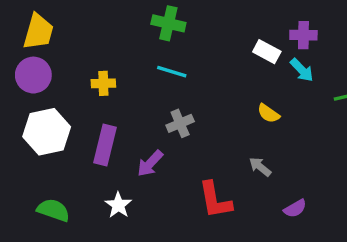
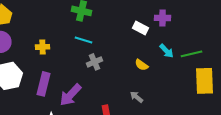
cyan arrow: (302, 70) -> (166, 51), moved
gray cross: (180, 123) -> (94, 62), moved
purple arrow: (150, 163) -> (70, 95), size x1.4

